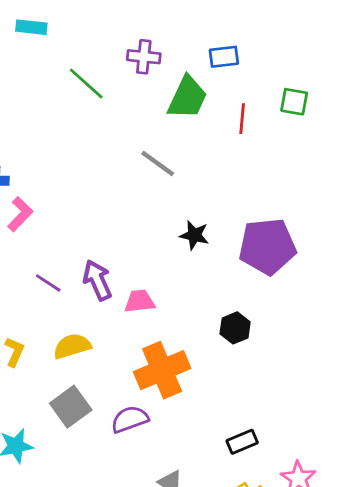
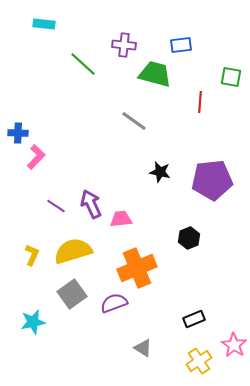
green trapezoid: (187, 97) -> (155, 74), turned -100
red line: (242, 119) -> (200, 102), moved
yellow semicircle: (72, 346) -> (73, 251), size x1.4

